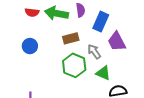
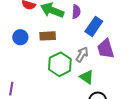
brown rectangle: (71, 38) -> (48, 36), moved
gray arrow: (94, 52) -> (82, 54), turned 56

